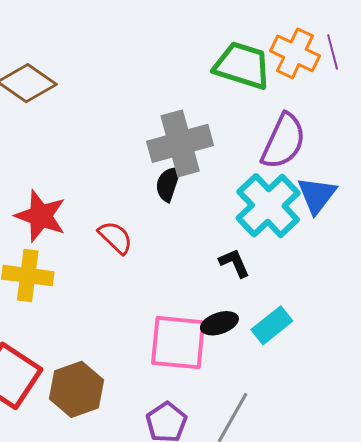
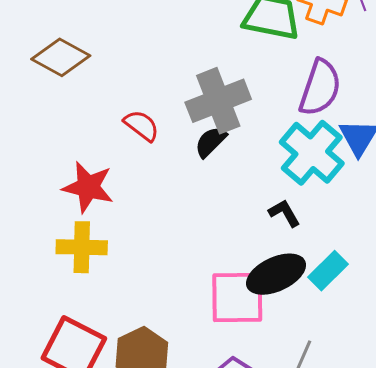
black semicircle: (168, 184) -> (211, 142), turned 33
red semicircle: (115, 237) -> (141, 126), moved
black ellipse: (219, 323) -> (276, 274), size x1.6

